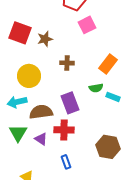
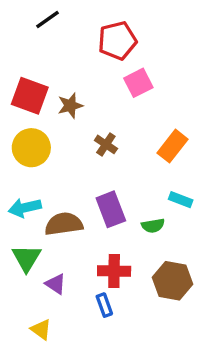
brown cross: (67, 63) -> (106, 144), turned 32
yellow circle: (29, 76) -> (31, 148), moved
green semicircle: (96, 88) -> (153, 226), moved
red cross: (64, 130) -> (114, 271), moved
purple triangle: (41, 139) -> (56, 284), moved

